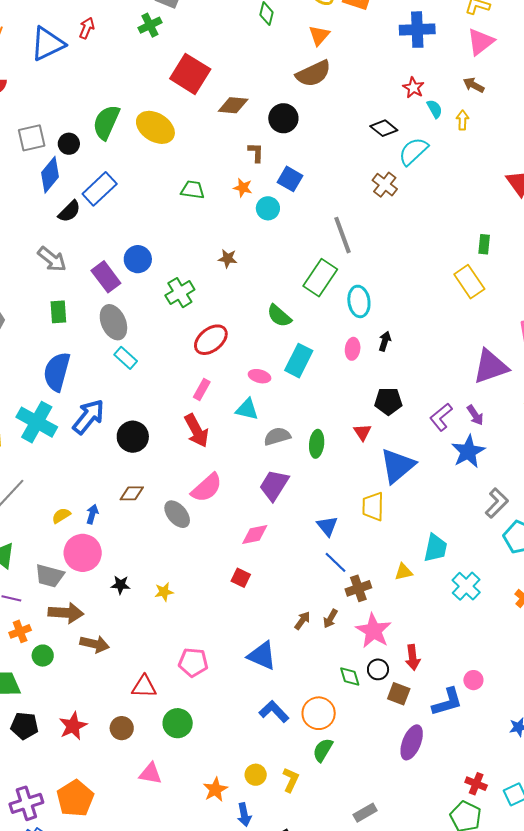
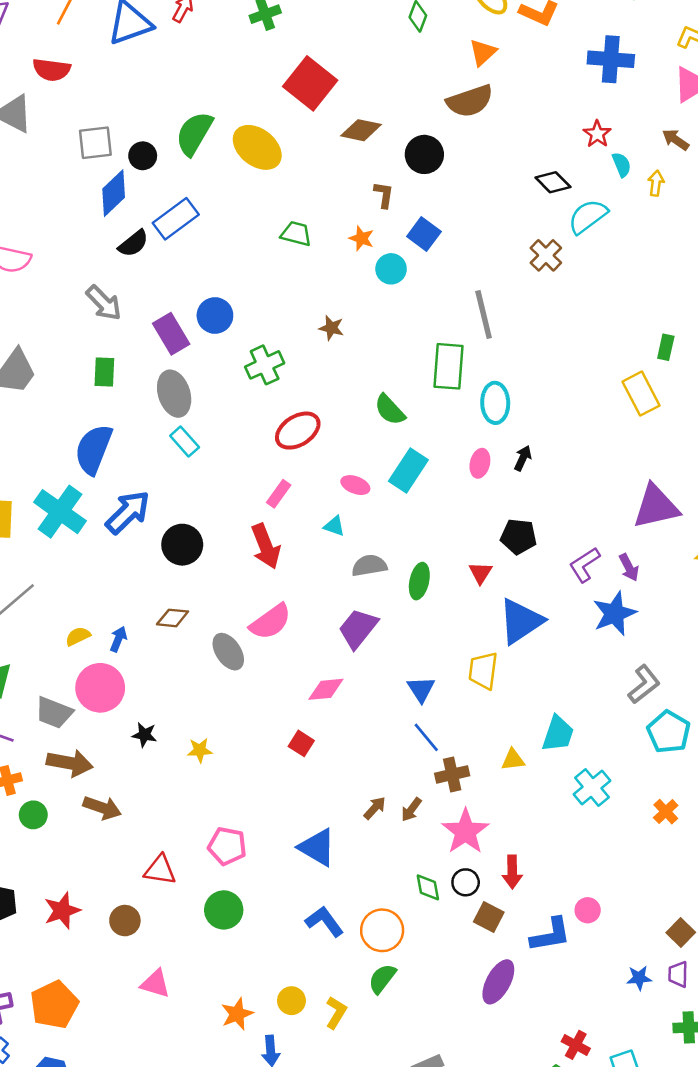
green rectangle: (320, 278) -> (449, 366), turned -36
cyan triangle: (247, 409) -> (334, 526), size x0.7
green circle: (178, 723) -> (224, 910), moved

